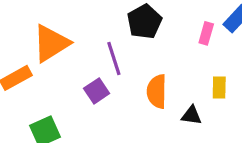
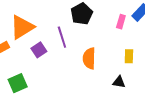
purple square: (97, 91) -> (39, 50), moved
black triangle: (191, 115) -> (119, 82), moved

